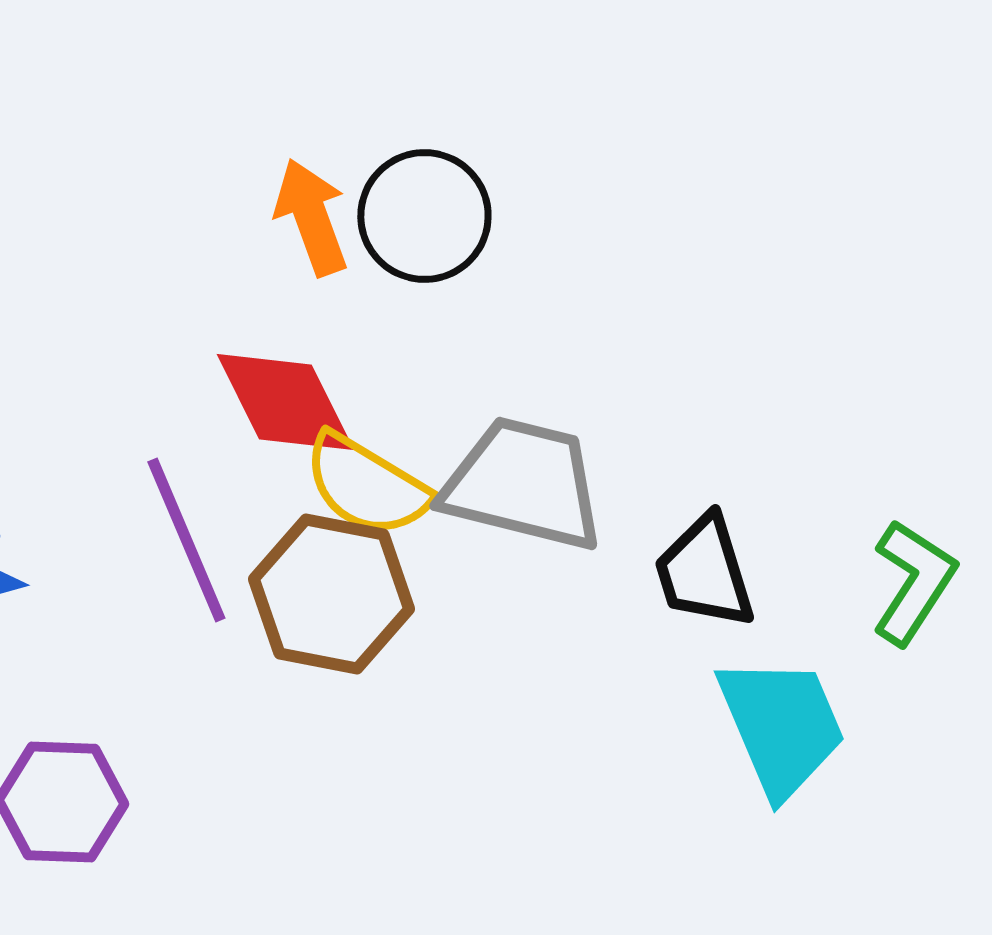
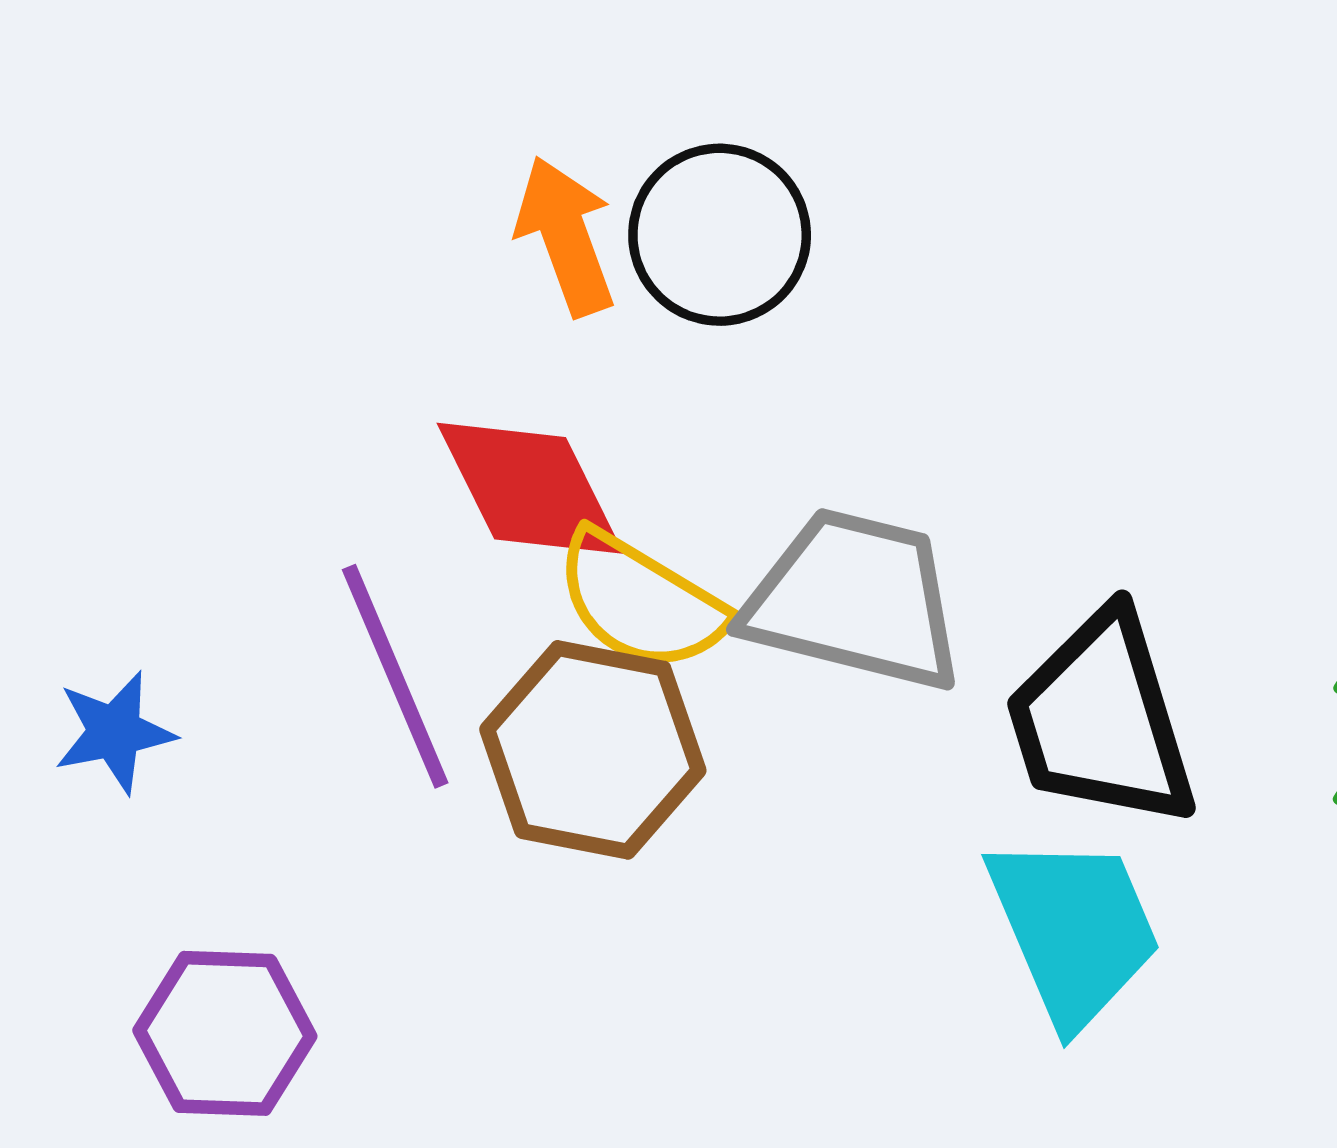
black trapezoid: (704, 572) -> (1101, 720), size x1.4
cyan trapezoid: (781, 726) -> (1074, 930), moved

